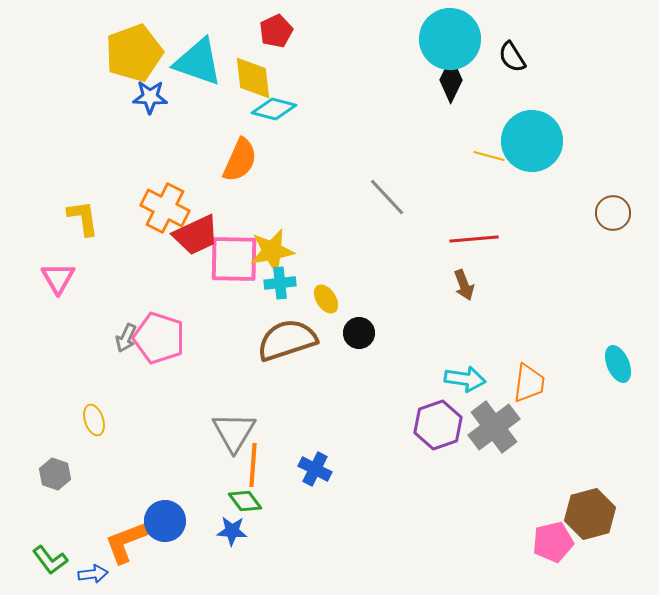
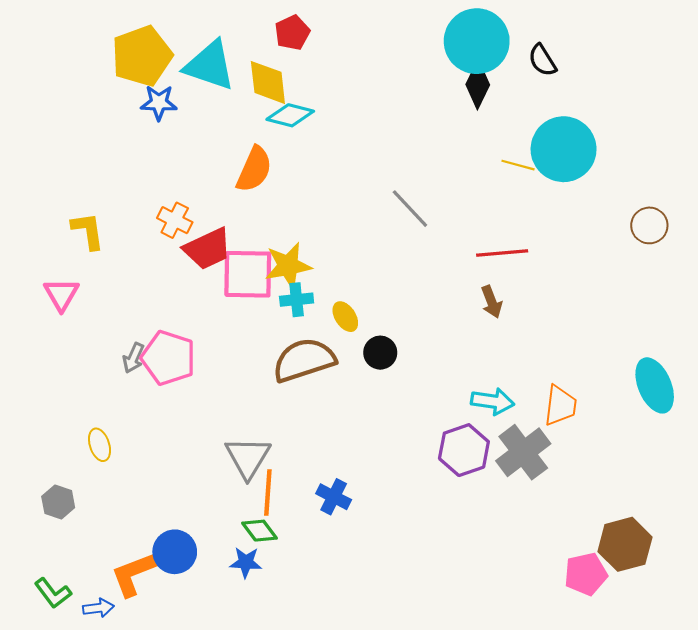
orange cross: (165, 208) -> (175, 220), size x0.7
cyan ellipse: (618, 364) -> (655, 385), size x1.4

